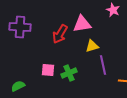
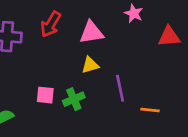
red arrow: (60, 34) -> (51, 24), moved
yellow triangle: (92, 46) -> (90, 65), moved

